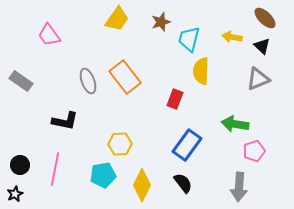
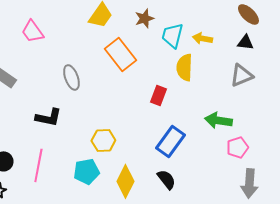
yellow arrow: (232, 37) -> (202, 38), moved
black triangle: (262, 46) -> (245, 42), turned -36
orange rectangle: (125, 77) -> (120, 54), moved
gray arrow: (239, 187) -> (249, 183), moved

